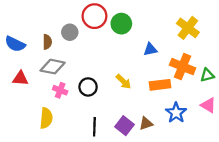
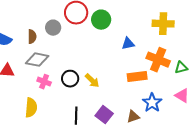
yellow cross: (188, 28) -> (163, 24), turned -35
yellow arrow: (123, 82) -> (92, 81), moved
brown triangle: (146, 123) -> (133, 117), moved

